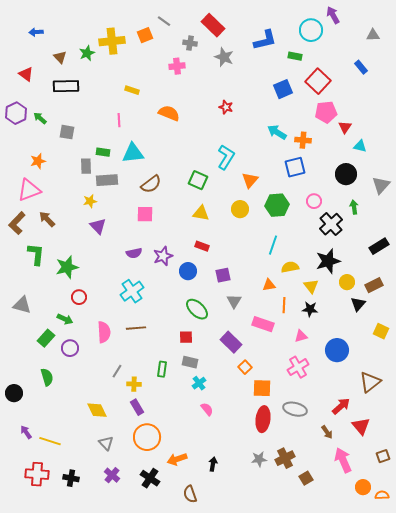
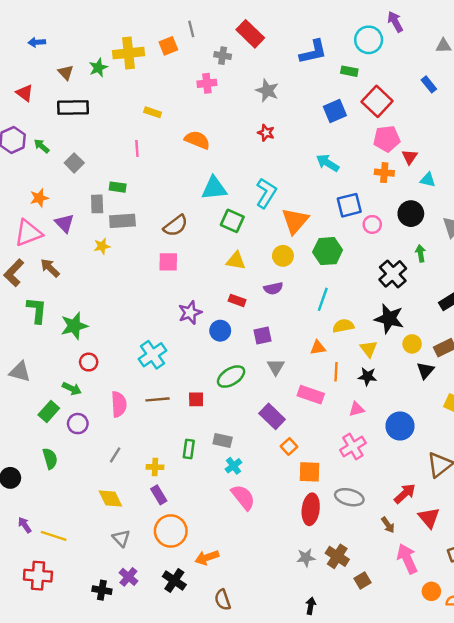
gray line: (164, 21) -> (191, 29), turned 40
gray star: (224, 57) -> (267, 91), moved
gray square: (67, 132) -> (74, 163), turned 35
orange cross: (303, 140) -> (384, 173), moved
cyan triangle: (133, 153) -> (214, 188), moved
orange triangle: (250, 180) -> (295, 221), size x1.4
pink circle: (314, 201) -> (372, 224), moved
purple triangle: (98, 226) -> (65, 223), moved
purple semicircle: (134, 253) -> (273, 288), moved
black star: (328, 261) -> (389, 319), turned 30
green ellipse: (197, 309) -> (231, 377), turned -75
red square: (186, 337) -> (196, 399), moved
gray line: (117, 371) -> (115, 455), moved
pink semicircle: (207, 409) -> (243, 497), size x1.6
brown cross: (285, 458) -> (337, 556), turned -30
black arrow: (213, 464) -> (311, 606), moved
black cross: (71, 478) -> (102, 590), moved

